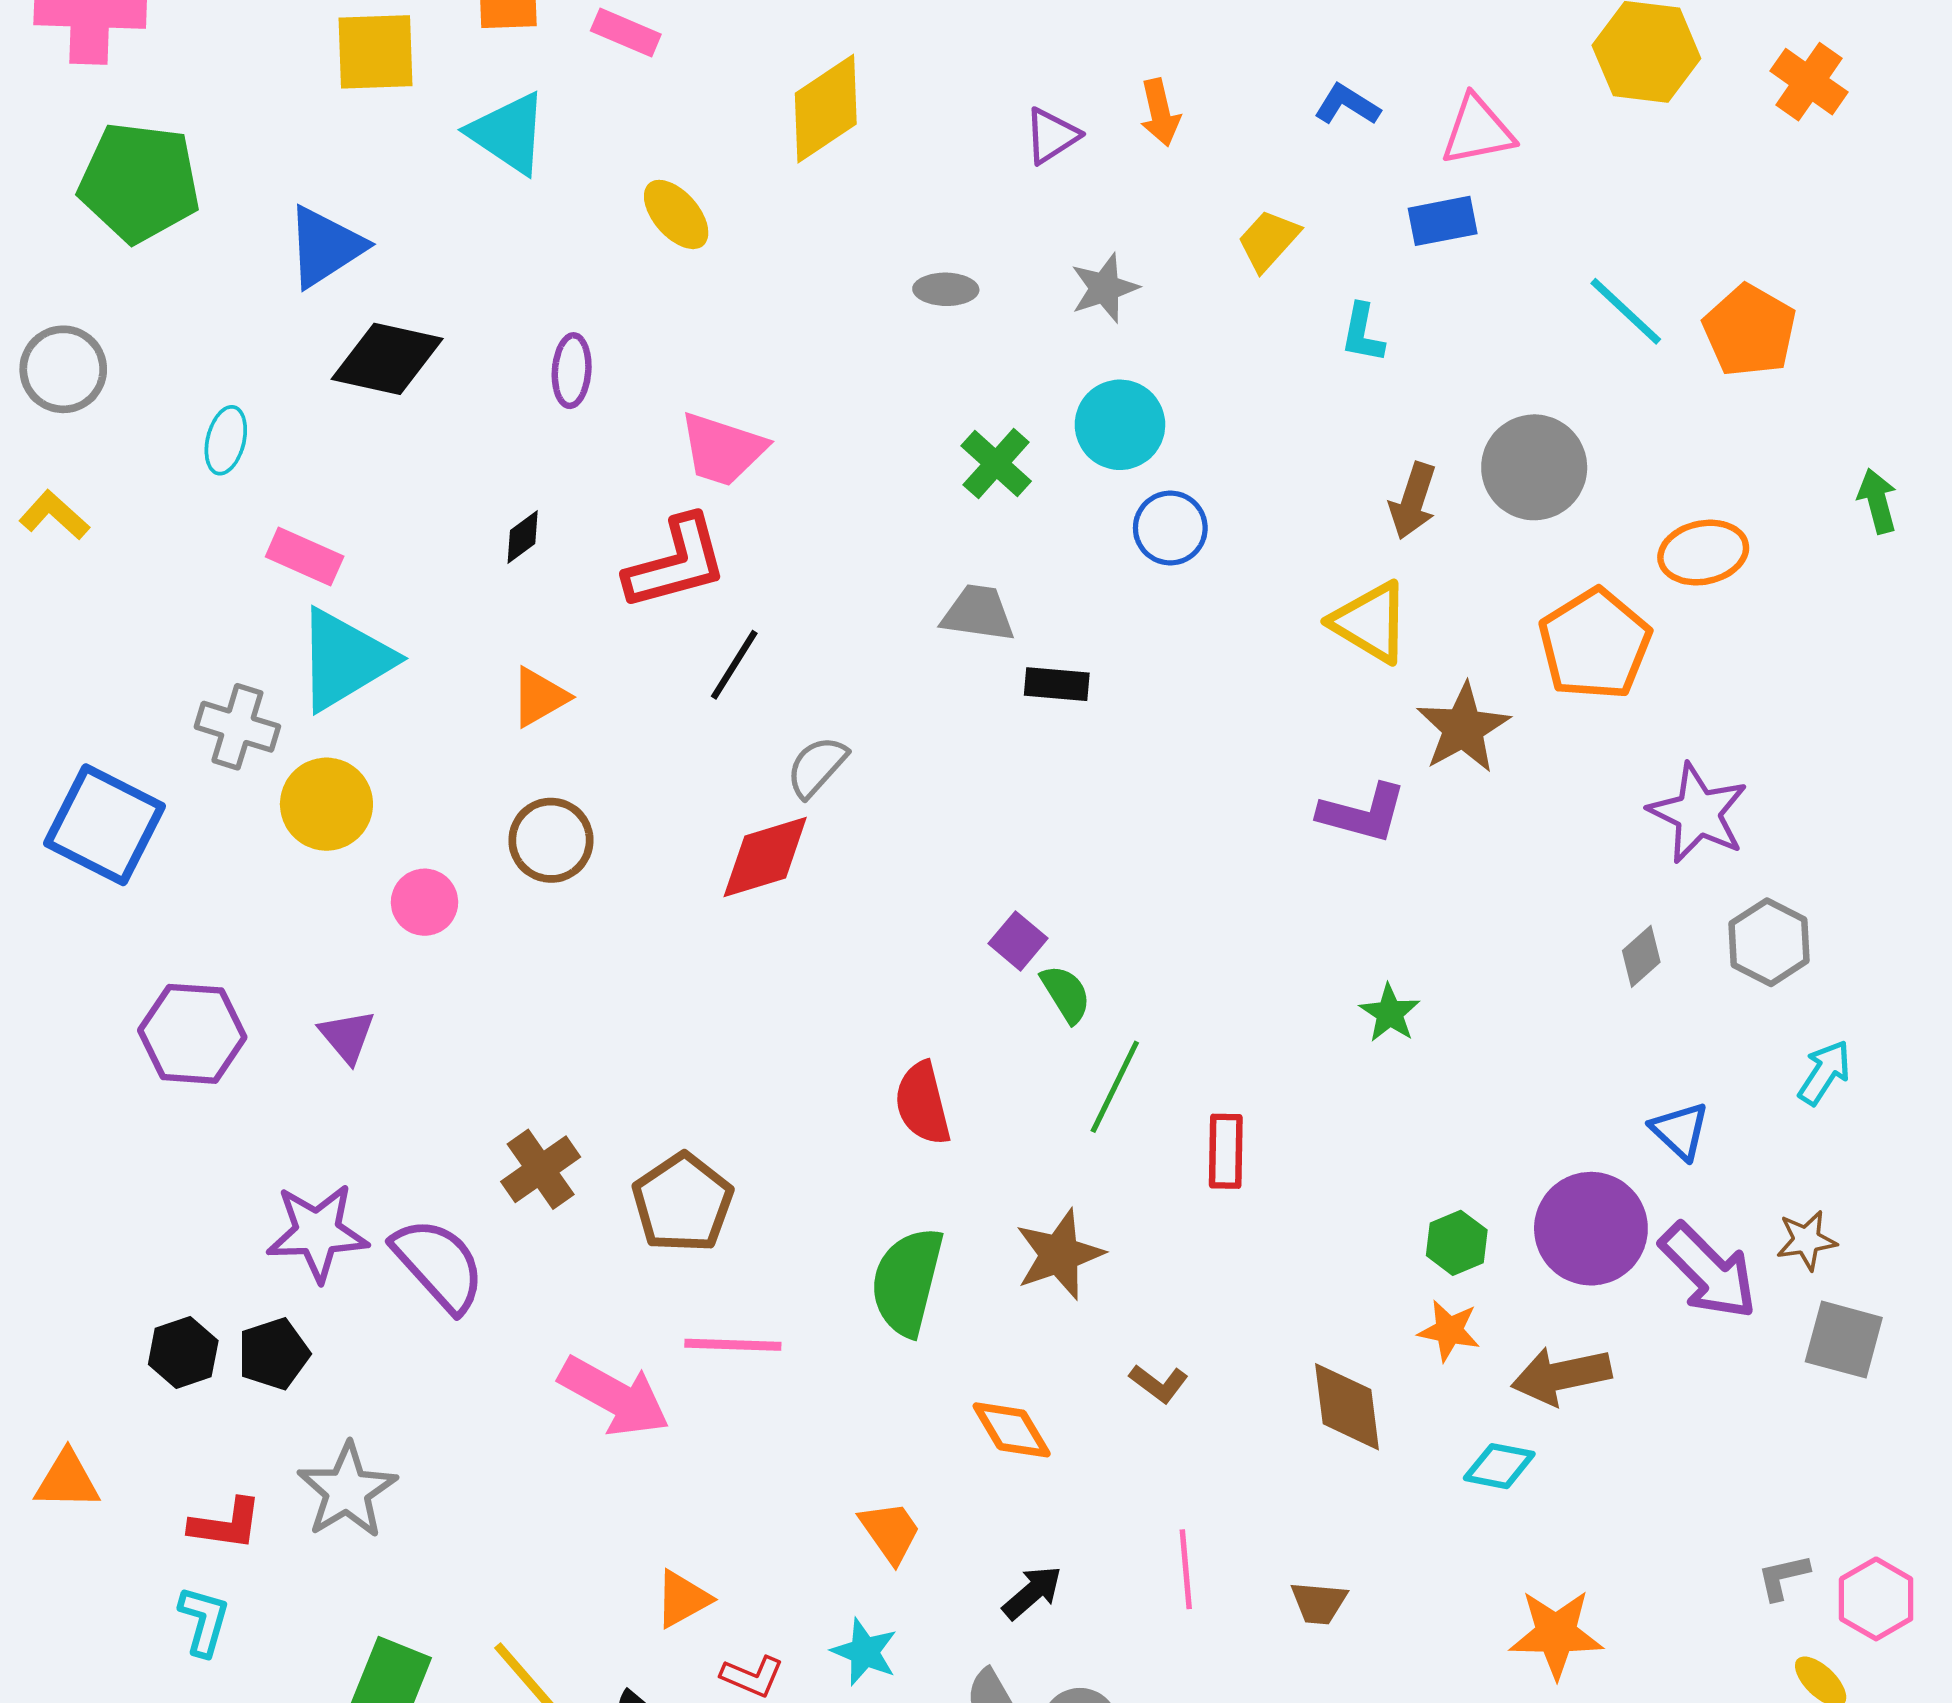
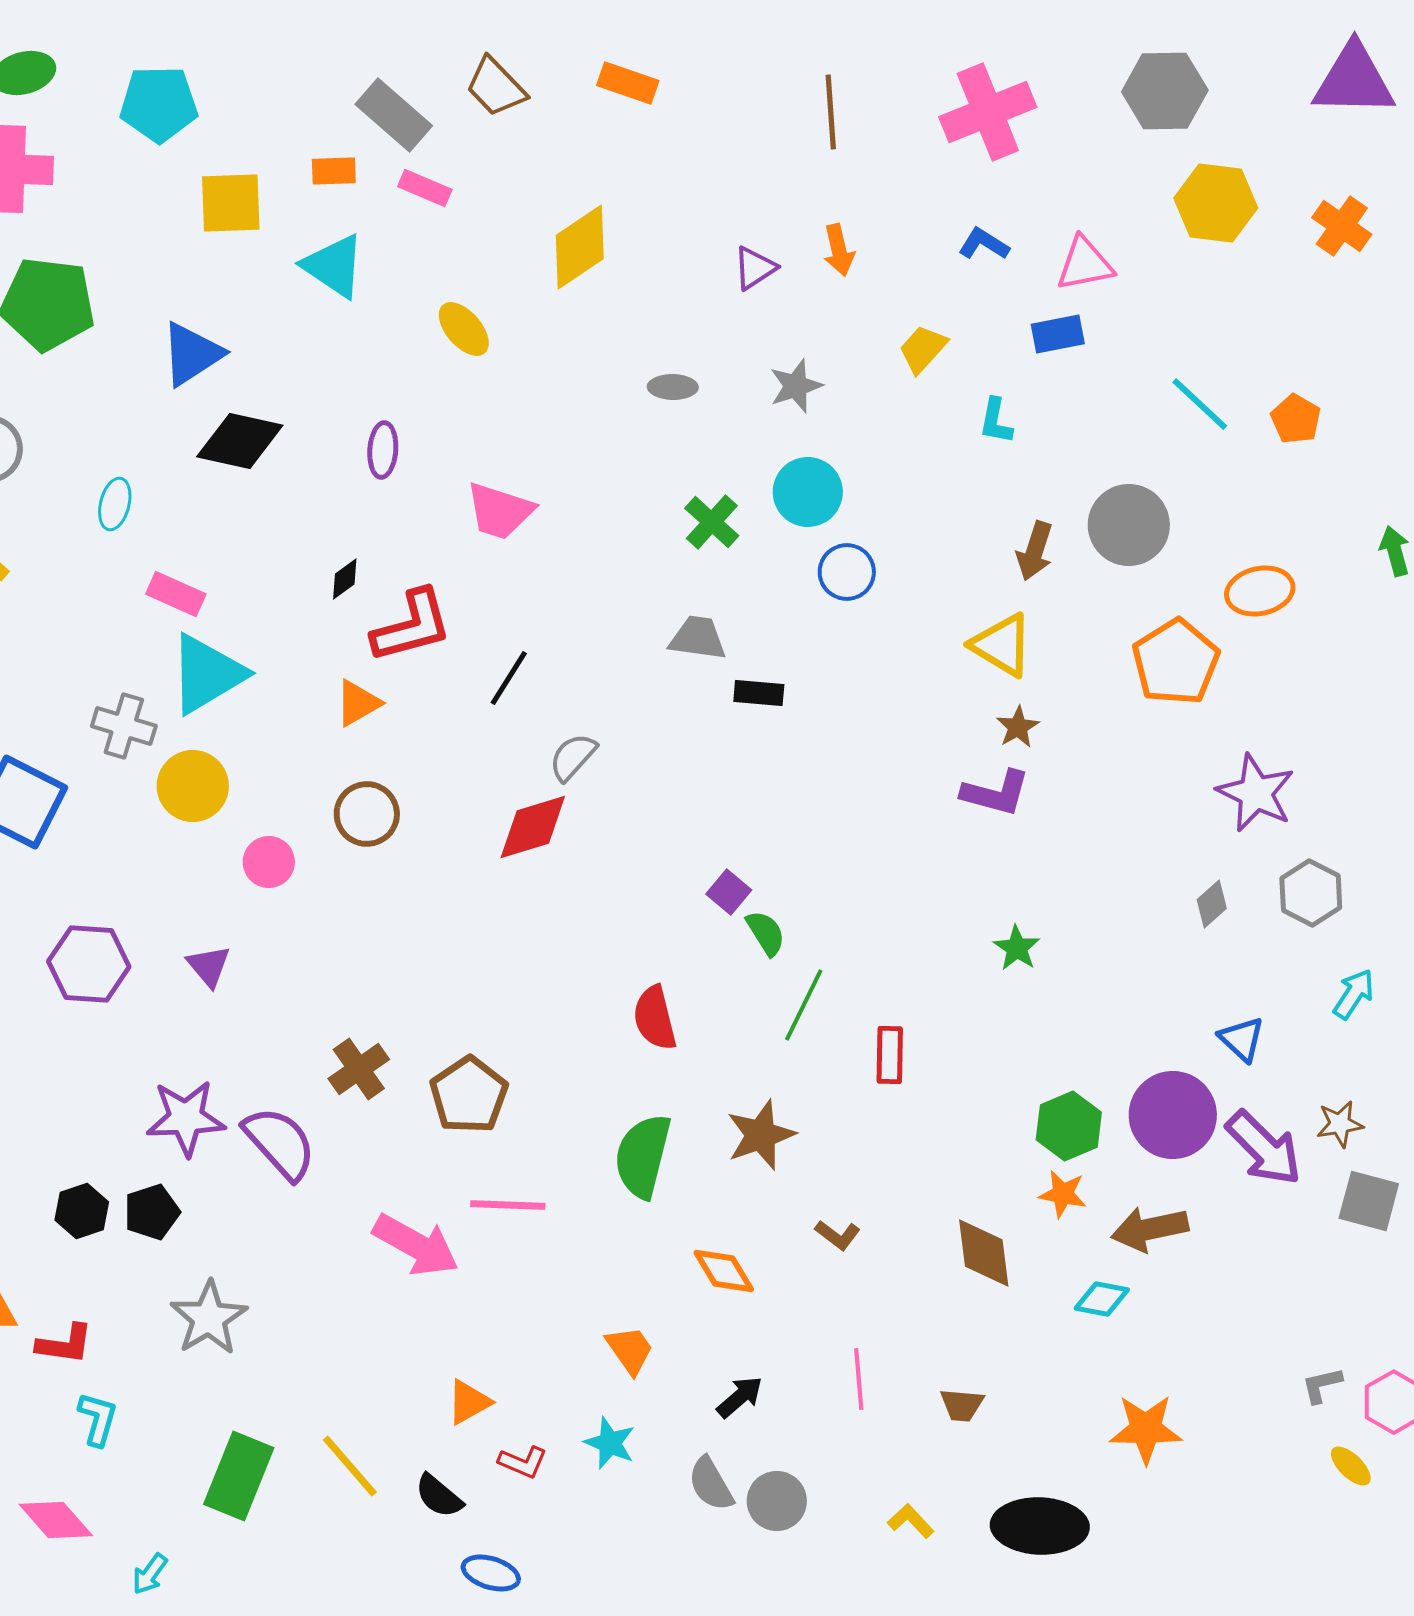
orange pentagon: (1750, 331) -> (1296, 419), size x0.7
red L-shape: (676, 563) -> (412, 626), moved
brown star: (1463, 728) -> (1018, 727), moved, size x0.6
green hexagon: (1457, 1243) -> (1069, 1126), size x1.4
red L-shape: (226, 1524) -> (65, 1344), moved

